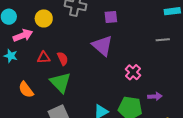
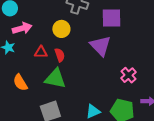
purple square: (111, 17) -> (112, 18), size x1.5
yellow circle: (44, 18) -> (61, 29), moved
green triangle: (60, 82) -> (55, 79), turned -40

